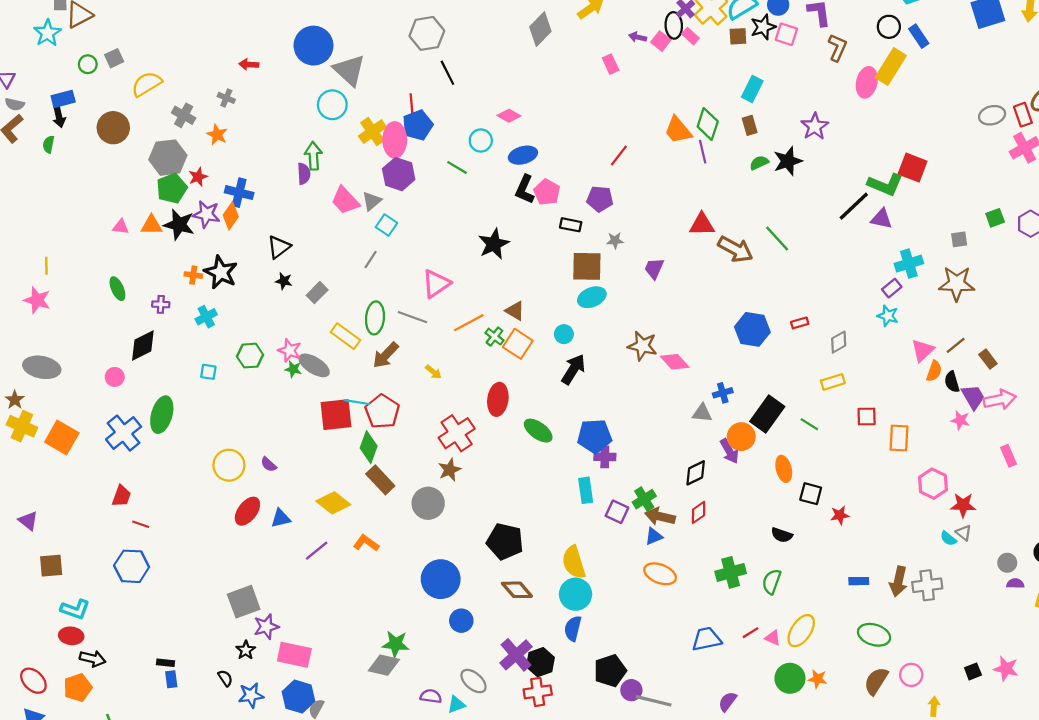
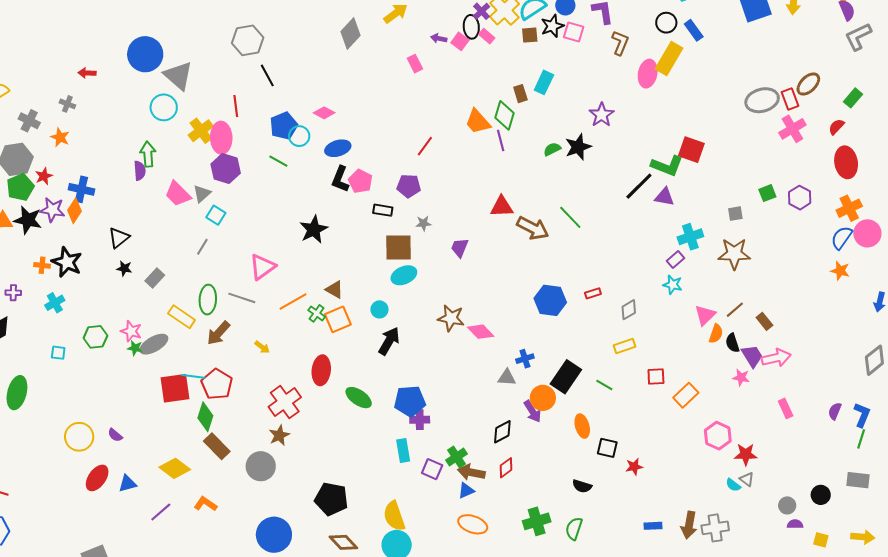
gray ellipse: (992, 115) -> (762, 100), size x1.4
blue pentagon: (418, 125) -> (284, 126), moved
brown rectangle: (750, 125) -> (520, 94), moved
orange square: (518, 344) -> (338, 319), turned 36
gray ellipse: (314, 365) -> (154, 344), turned -60
orange rectangle: (899, 438) -> (686, 395), turned 45

